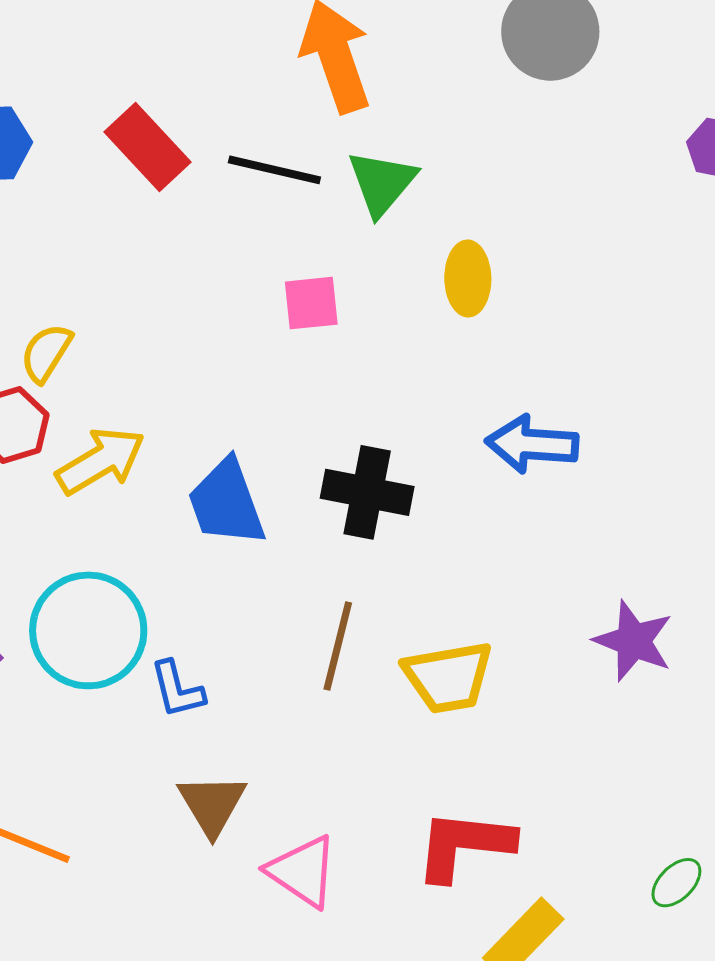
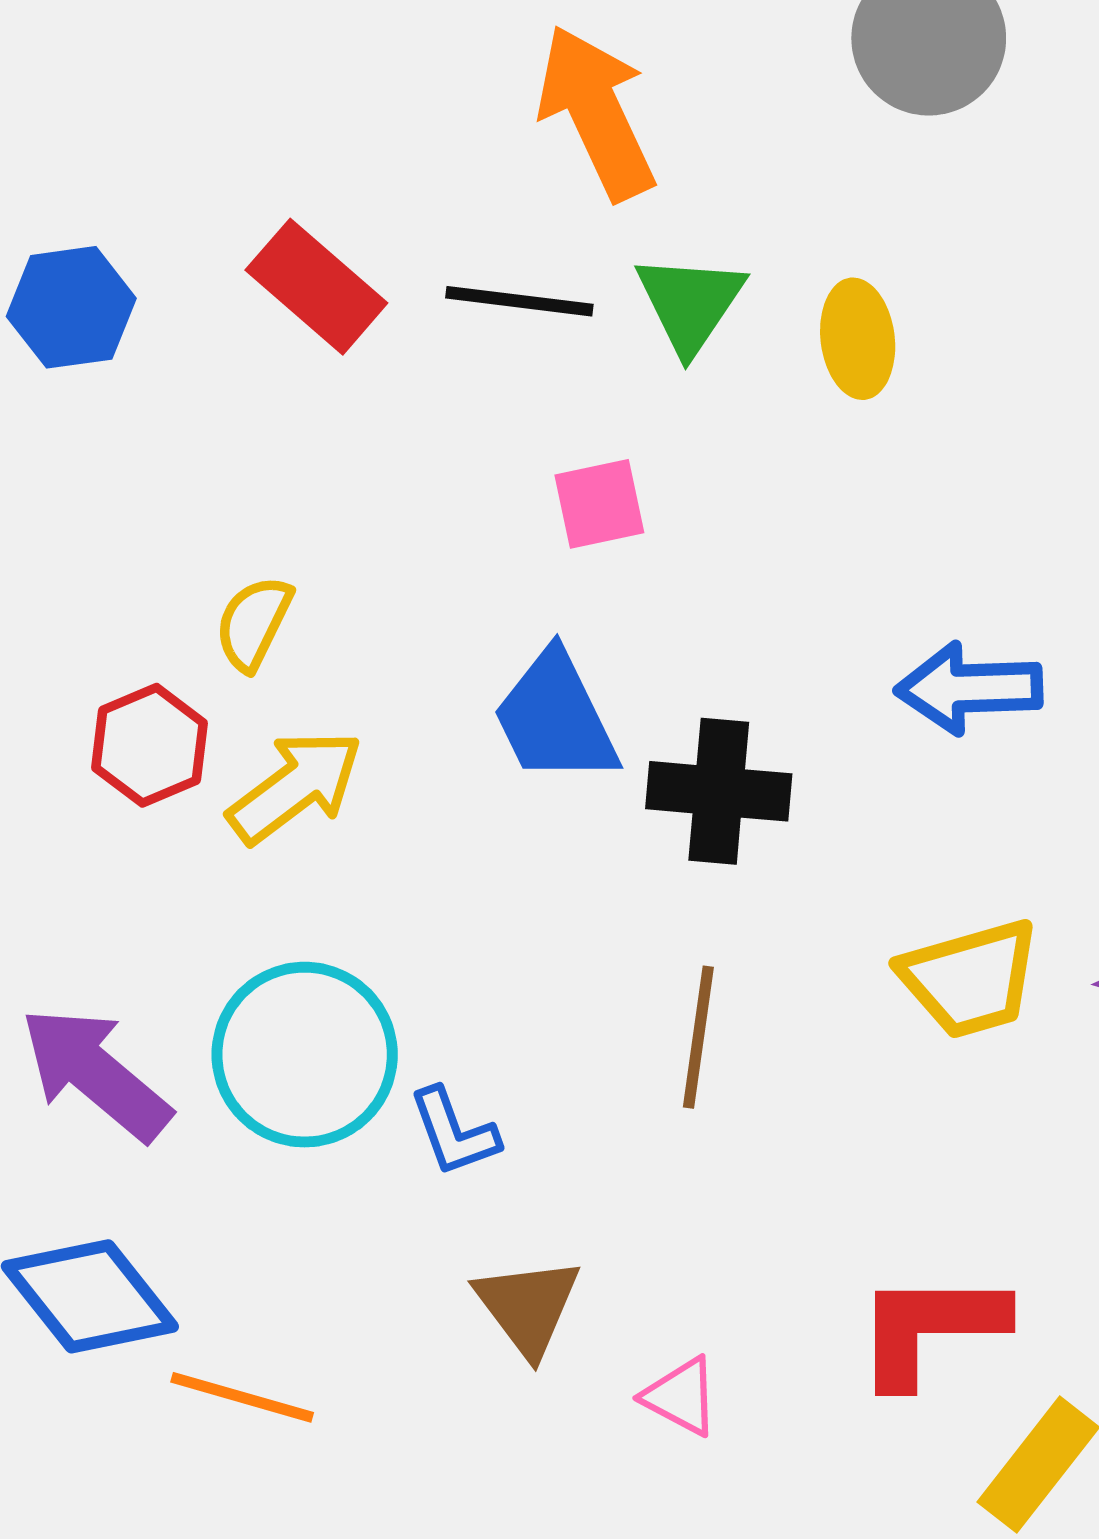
yellow ellipse: (468, 279) -> (858, 339), moved
yellow semicircle: (46, 353) -> (254, 623), moved
blue trapezoid: (226, 503) -> (555, 718), moved
yellow trapezoid: (448, 677) -> (970, 979), moved
pink triangle: (303, 871) -> (681, 1396), size x0.7

